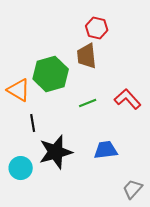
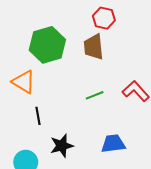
green hexagon: (51, 74) -> (47, 45), moved
black star: (56, 152) -> (62, 146), size x0.7

